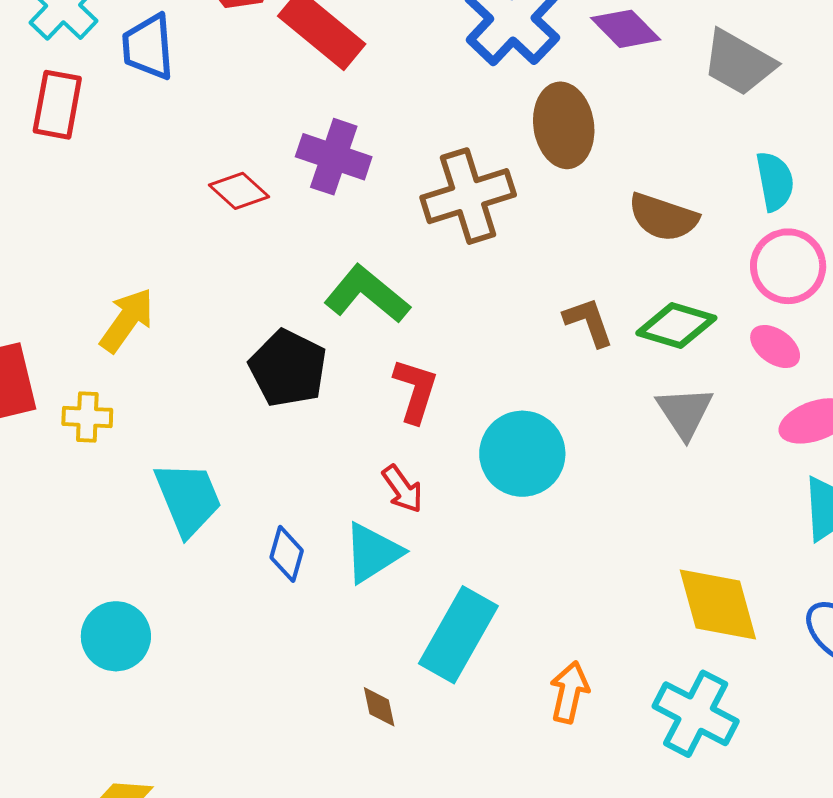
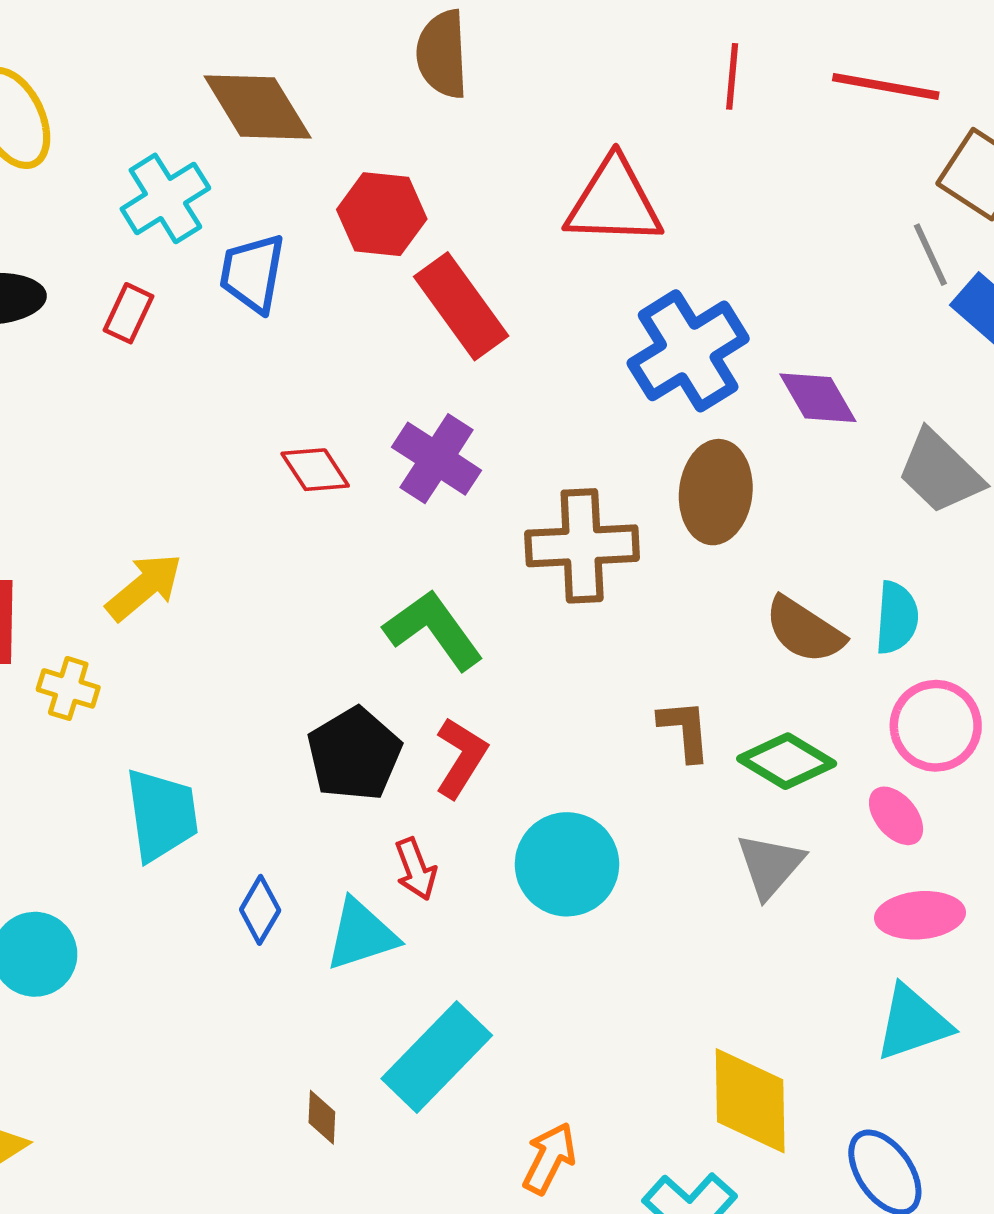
red rectangle: (57, 105) -> (128, 313), size x0.7
cyan semicircle: (775, 181) -> (897, 618), moved
black pentagon: (288, 368) -> (354, 754), moved

